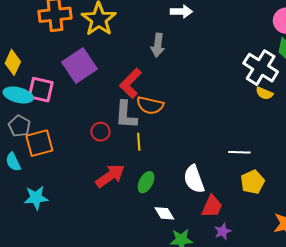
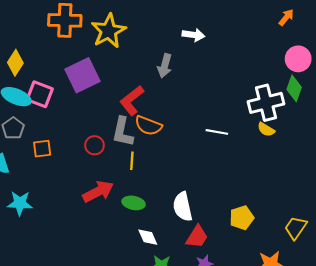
white cross: (261, 68) -> (266, 103), turned 36
orange square: (39, 143) -> (42, 149), moved, size x0.7
white line: (239, 152) -> (217, 132), moved
green ellipse: (146, 182) -> (134, 203), turned 65

